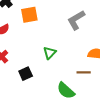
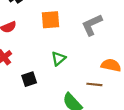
orange square: (29, 15) -> (51, 20), moved

